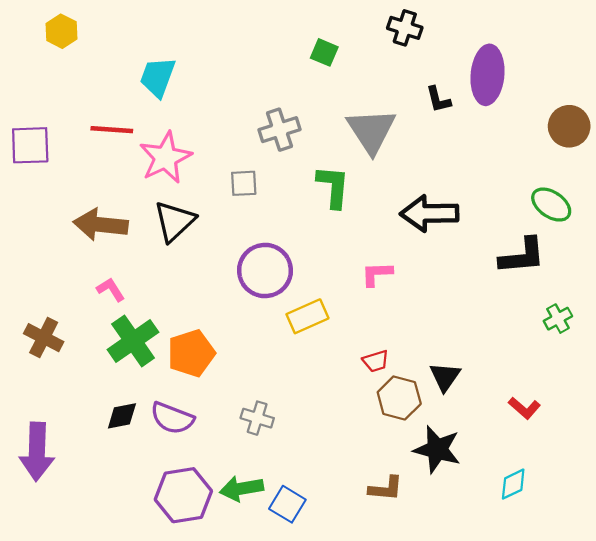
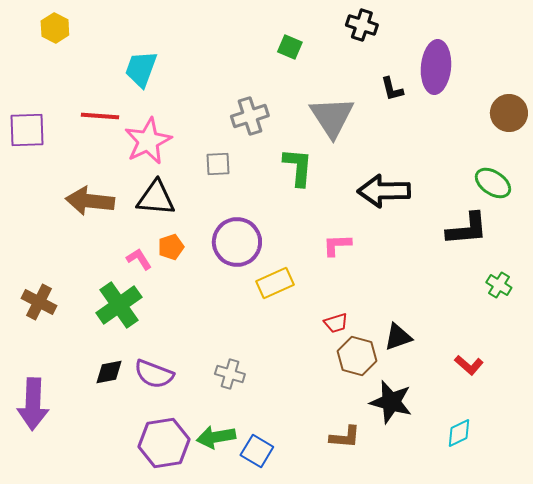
black triangle: (174, 221) -> (156, 198), turned 48
pink L-shape: (111, 290) -> (139, 259), moved
green cross: (558, 319) -> (499, 285), turned -30
orange pentagon: (191, 353) -> (171, 247), moved, size x0.6
black triangle: (445, 377) -> (398, 337), turned 36

